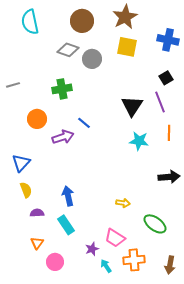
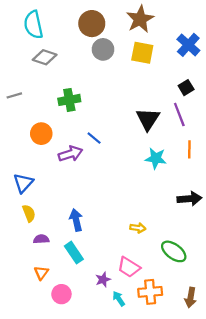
blue cross: (168, 40) -> (188, 45), turned 30
gray diamond: (68, 50) -> (45, 57), moved
gray circle: (92, 59) -> (103, 49), moved

